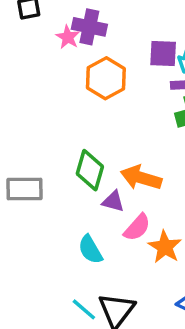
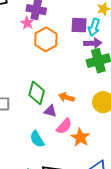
pink star: (68, 37) -> (27, 23), moved
orange arrow: (141, 178) -> (66, 97), size x0.7

